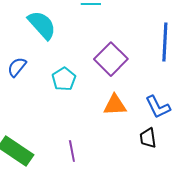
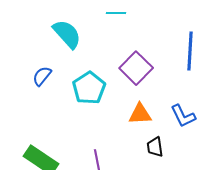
cyan pentagon: (64, 79) -> (89, 88), size x1.4
black trapezoid: (148, 138) -> (155, 147), moved

